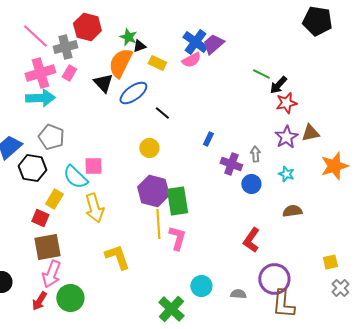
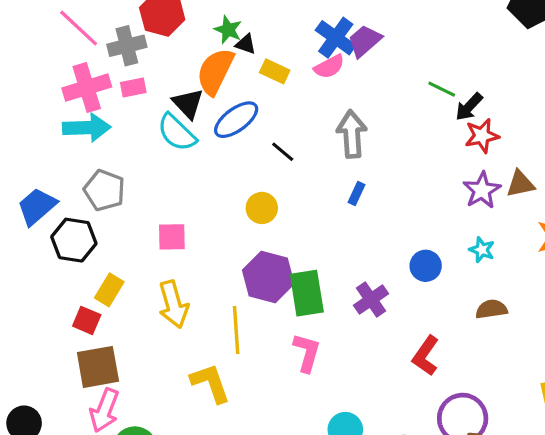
black triangle: (139, 46) -> (246, 44), turned 40
pink rectangle: (69, 73) -> (133, 88), turned 49
gray arrow: (255, 154) -> (352, 134), moved, size x1.8
purple cross: (231, 164) -> (371, 300), moved, turned 35
cyan semicircle: (75, 177) -> (177, 132), moved
yellow line: (158, 224) -> (236, 330), moved

